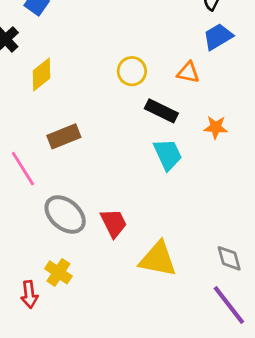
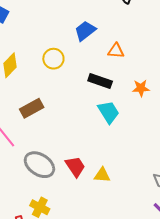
blue trapezoid: (218, 37) -> (85, 31), moved
yellow circle: (132, 71) -> (53, 59), moved
yellow triangle: (158, 259) -> (102, 175), moved, size x0.6

